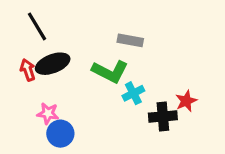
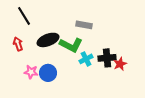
black ellipse: (53, 64) -> (48, 40), moved
black cross: (163, 116) -> (107, 58), moved
blue circle: (60, 134) -> (48, 73), moved

